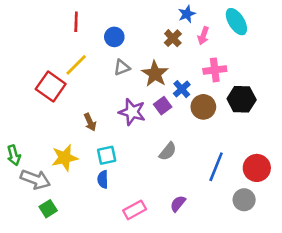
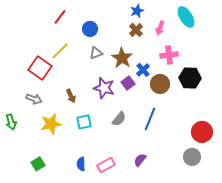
blue star: (187, 14) -> (137, 11), moved
red line: (76, 22) -> (60, 17), turned 35
gray semicircle: (168, 151) -> (119, 119), moved
blue line: (216, 167) -> (150, 119), moved
gray arrow: (35, 179) -> (34, 99), moved, size x0.7
blue semicircle: (103, 179) -> (81, 164), moved

